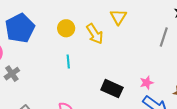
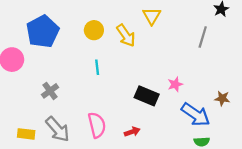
gray cross: (12, 74) -> (50, 91), moved
pink star: (147, 83) -> (175, 84), moved

